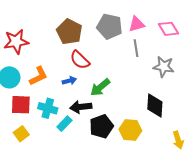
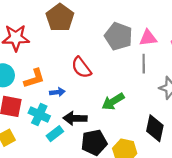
brown pentagon: (69, 32) -> (60, 18), moved
blue arrow: (69, 81) -> (57, 92), moved
green arrow: (100, 87) -> (113, 101), moved

